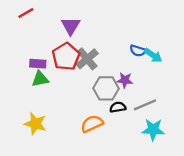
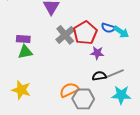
red pentagon: (66, 57) -> (85, 33), moved
gray hexagon: (106, 88) -> (83, 99), moved
black semicircle: (118, 107) -> (99, 76), moved

